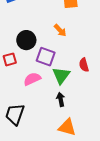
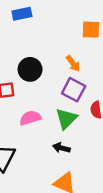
purple square: (46, 57) -> (74, 90), moved
black arrow: (61, 99) -> (61, 148), turned -72

